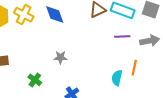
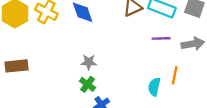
green cross: (35, 80) -> (88, 84), moved

